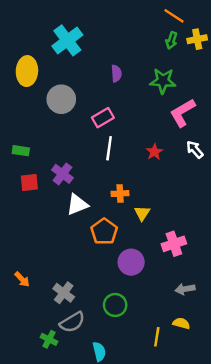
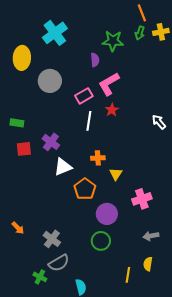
orange line: (174, 16) -> (142, 13), turned 36
green star: (163, 81) -> (113, 41), moved
pink L-shape: (183, 113) -> (109, 84), moved
red star: (154, 152) -> (112, 110), moved
green circle: (115, 305) -> (101, 241), moved
yellow semicircle: (181, 323) -> (148, 264), turned -96

